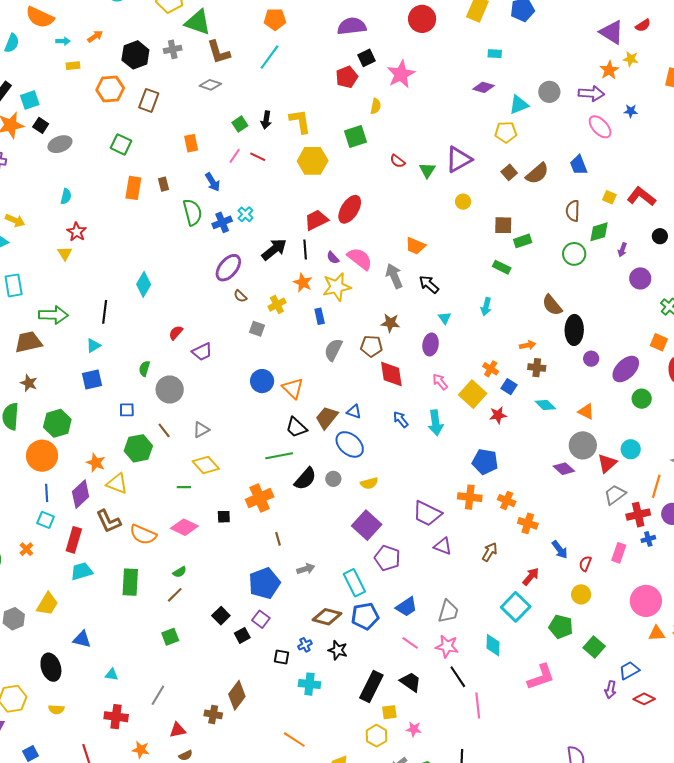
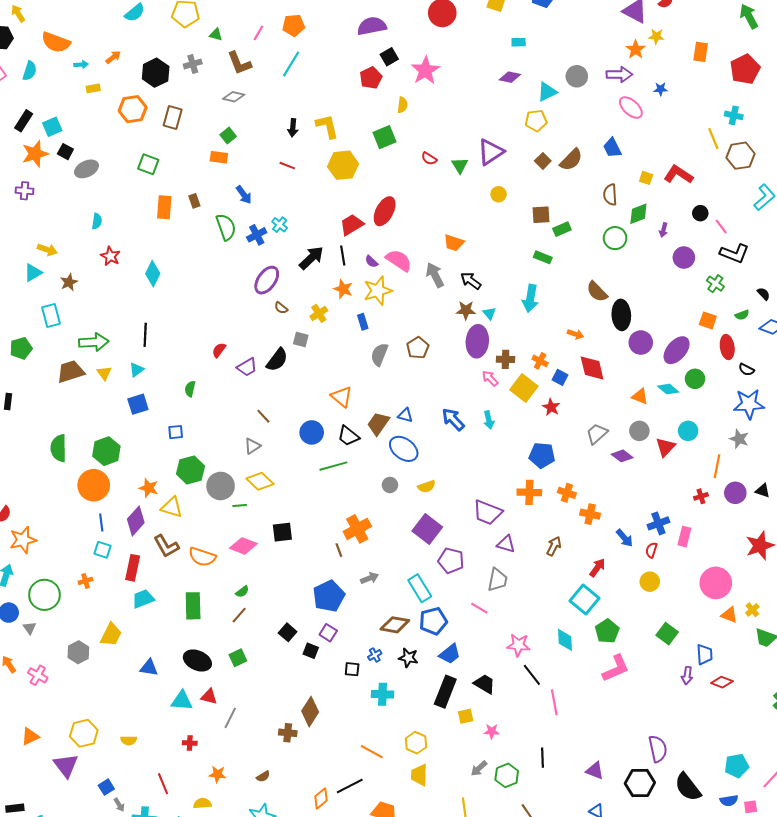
green triangle: (198, 22) -> (216, 35), size x0.5
green square: (240, 124) -> (228, 136), moved
orange rectangle: (191, 143) -> (219, 157), turned -66
pink line: (235, 156) -> (258, 33), moved
yellow triangle: (65, 253) -> (104, 373), moved
cyan diamond: (144, 284) -> (153, 274), moved
cyan arrow: (486, 307) -> (530, 298), size x1.5
brown star: (390, 323) -> (466, 310), moved
purple ellipse: (431, 344) -> (477, 341), size x1.4
orange arrow: (528, 345) -> (575, 334), turned 35
brown pentagon: (371, 346) -> (418, 348), turned -30
purple circle: (591, 359) -> (641, 343), size x1.5
brown cross: (537, 368) -> (505, 359), moved
red diamond: (391, 374) -> (592, 368), moved
blue circle: (262, 381) -> (312, 432), moved
brown star: (29, 383) -> (69, 282), moved, turned 30
gray circle: (170, 390) -> (221, 486), moved
cyan diamond: (545, 405) -> (668, 389), moved
red star: (498, 415) -> (551, 407), turned -30
blue arrow: (401, 419) -> (453, 419), size x1.4
cyan arrow: (436, 423) -> (489, 420), size x0.7
brown line: (164, 430) -> (263, 416), moved
gray circle: (583, 445) -> (639, 431), size x0.7
black semicircle: (305, 479) -> (277, 360), moved
gray trapezoid: (615, 495) -> (597, 434), moved
orange cross: (260, 498) -> (357, 529), moved
red cross: (638, 515) -> (701, 496), size x0.6
black square: (224, 517) -> (282, 532), size x1.5
blue cross: (648, 539) -> (658, 523), moved, size x1.5
orange cross: (26, 549) -> (85, 581), turned 32
blue trapezoid: (406, 607) -> (450, 654), moved
gray trapezoid: (448, 611) -> (497, 580), moved
green pentagon: (561, 627) -> (607, 631), moved, turned 30
orange triangle: (657, 633) -> (729, 615), turned 30
black square: (242, 635) -> (311, 651), turned -35
pink line: (410, 643) -> (479, 608), moved
black ellipse: (51, 667) -> (197, 660), moved, turned -44
blue trapezoid: (629, 670) -> (705, 654), turned 120
cyan triangle: (112, 674) -> (182, 701), size x1.6
red cross: (116, 717) -> (190, 743), size x0.6
red triangle: (178, 730) -> (209, 697), moved, turned 30
yellow hexagon: (377, 736) -> (416, 743), moved

